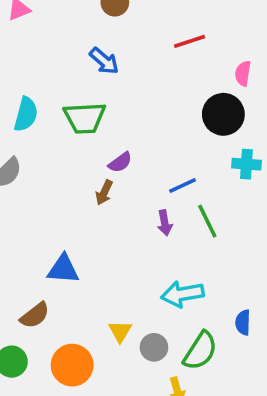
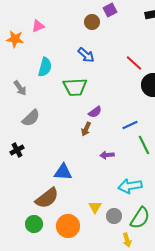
red line: (190, 41) -> (134, 63), moved, turned 60
cyan semicircle: (26, 114) -> (45, 67), moved
purple arrow: (165, 223) -> (107, 155), moved, turned 96
brown semicircle: (35, 315) -> (47, 198), size x1.4

